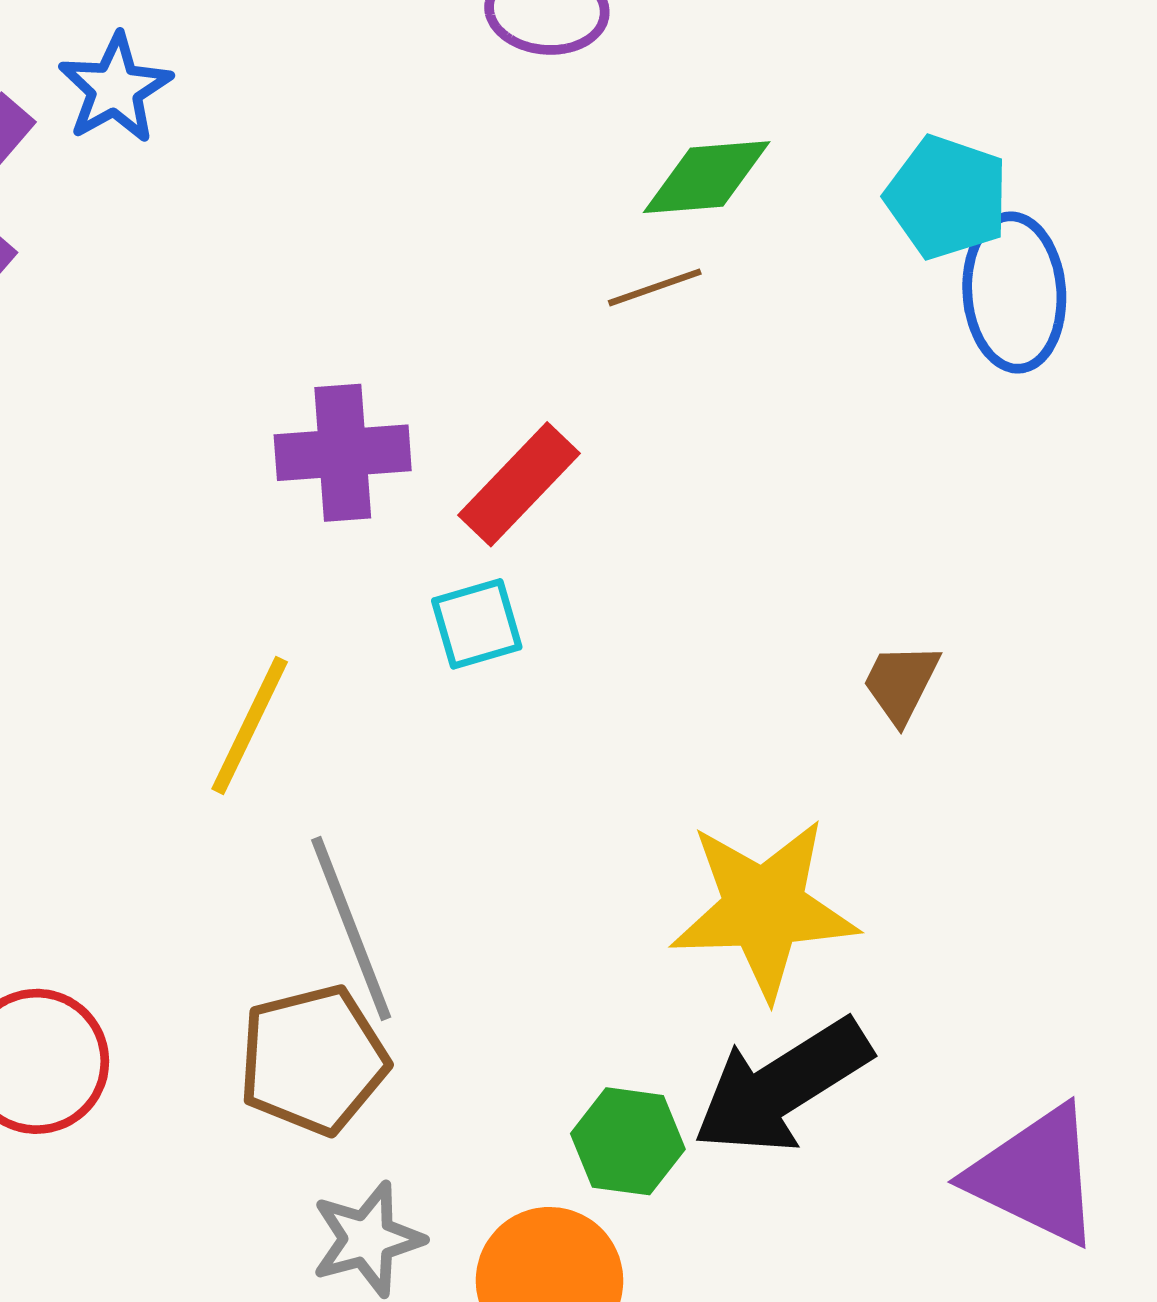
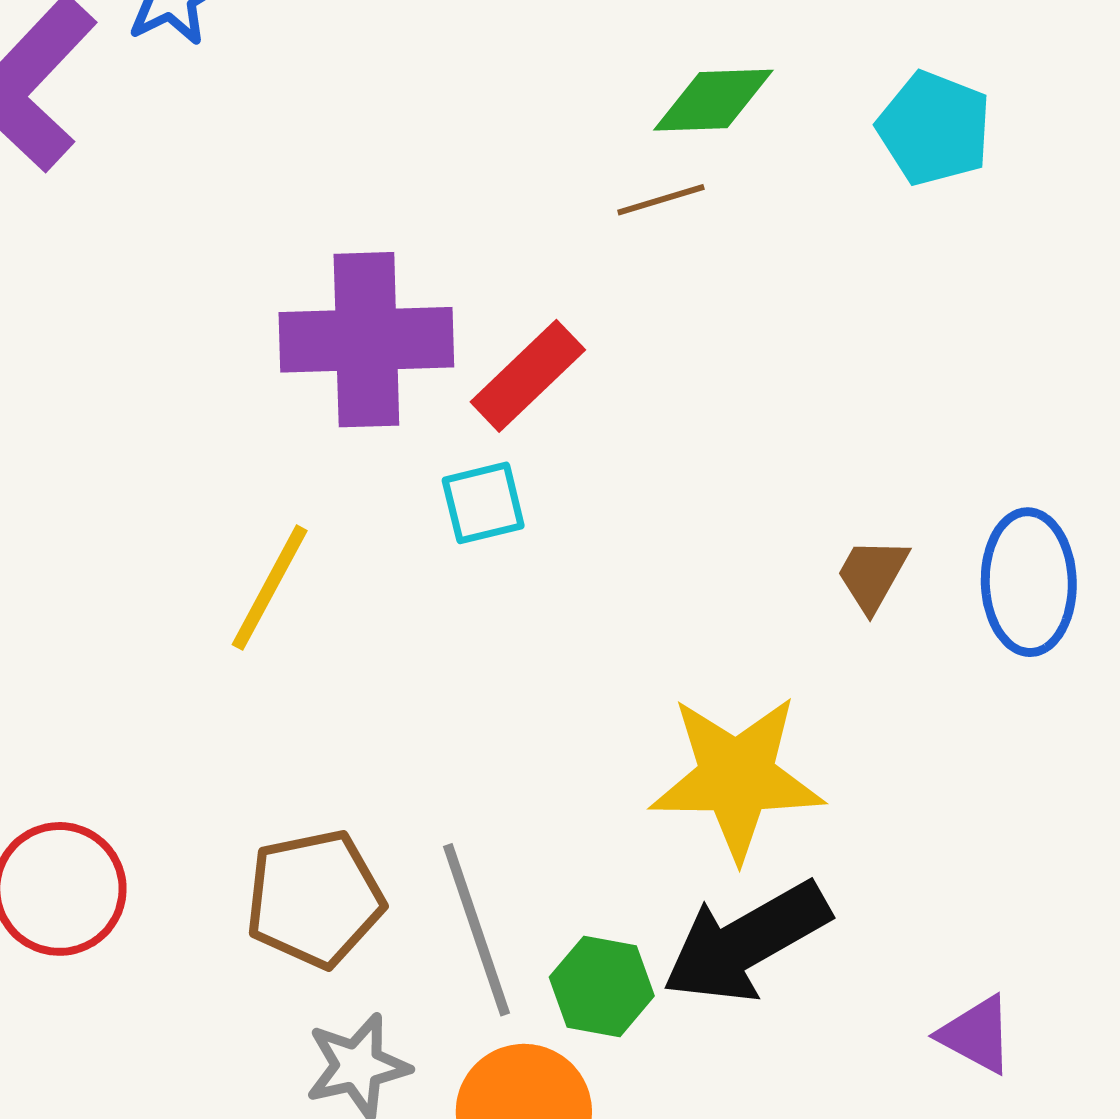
blue ellipse: (1014, 293) -> (1029, 582), moved
purple cross: (343, 453) -> (366, 340), size x1.4
gray line: (351, 929) -> (477, 930), moved
purple triangle: (1035, 1176) -> (976, 1035), size x0.6

